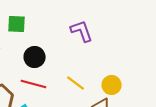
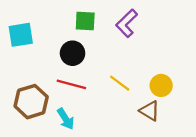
green square: (17, 24) -> (85, 21), moved
purple L-shape: (82, 31) -> (127, 23), turned -115

